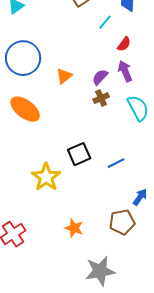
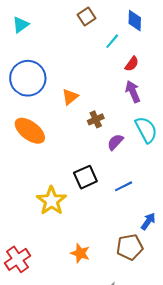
purple semicircle: (100, 77) -> (115, 142), moved
brown cross: (101, 98) -> (96, 119), moved

